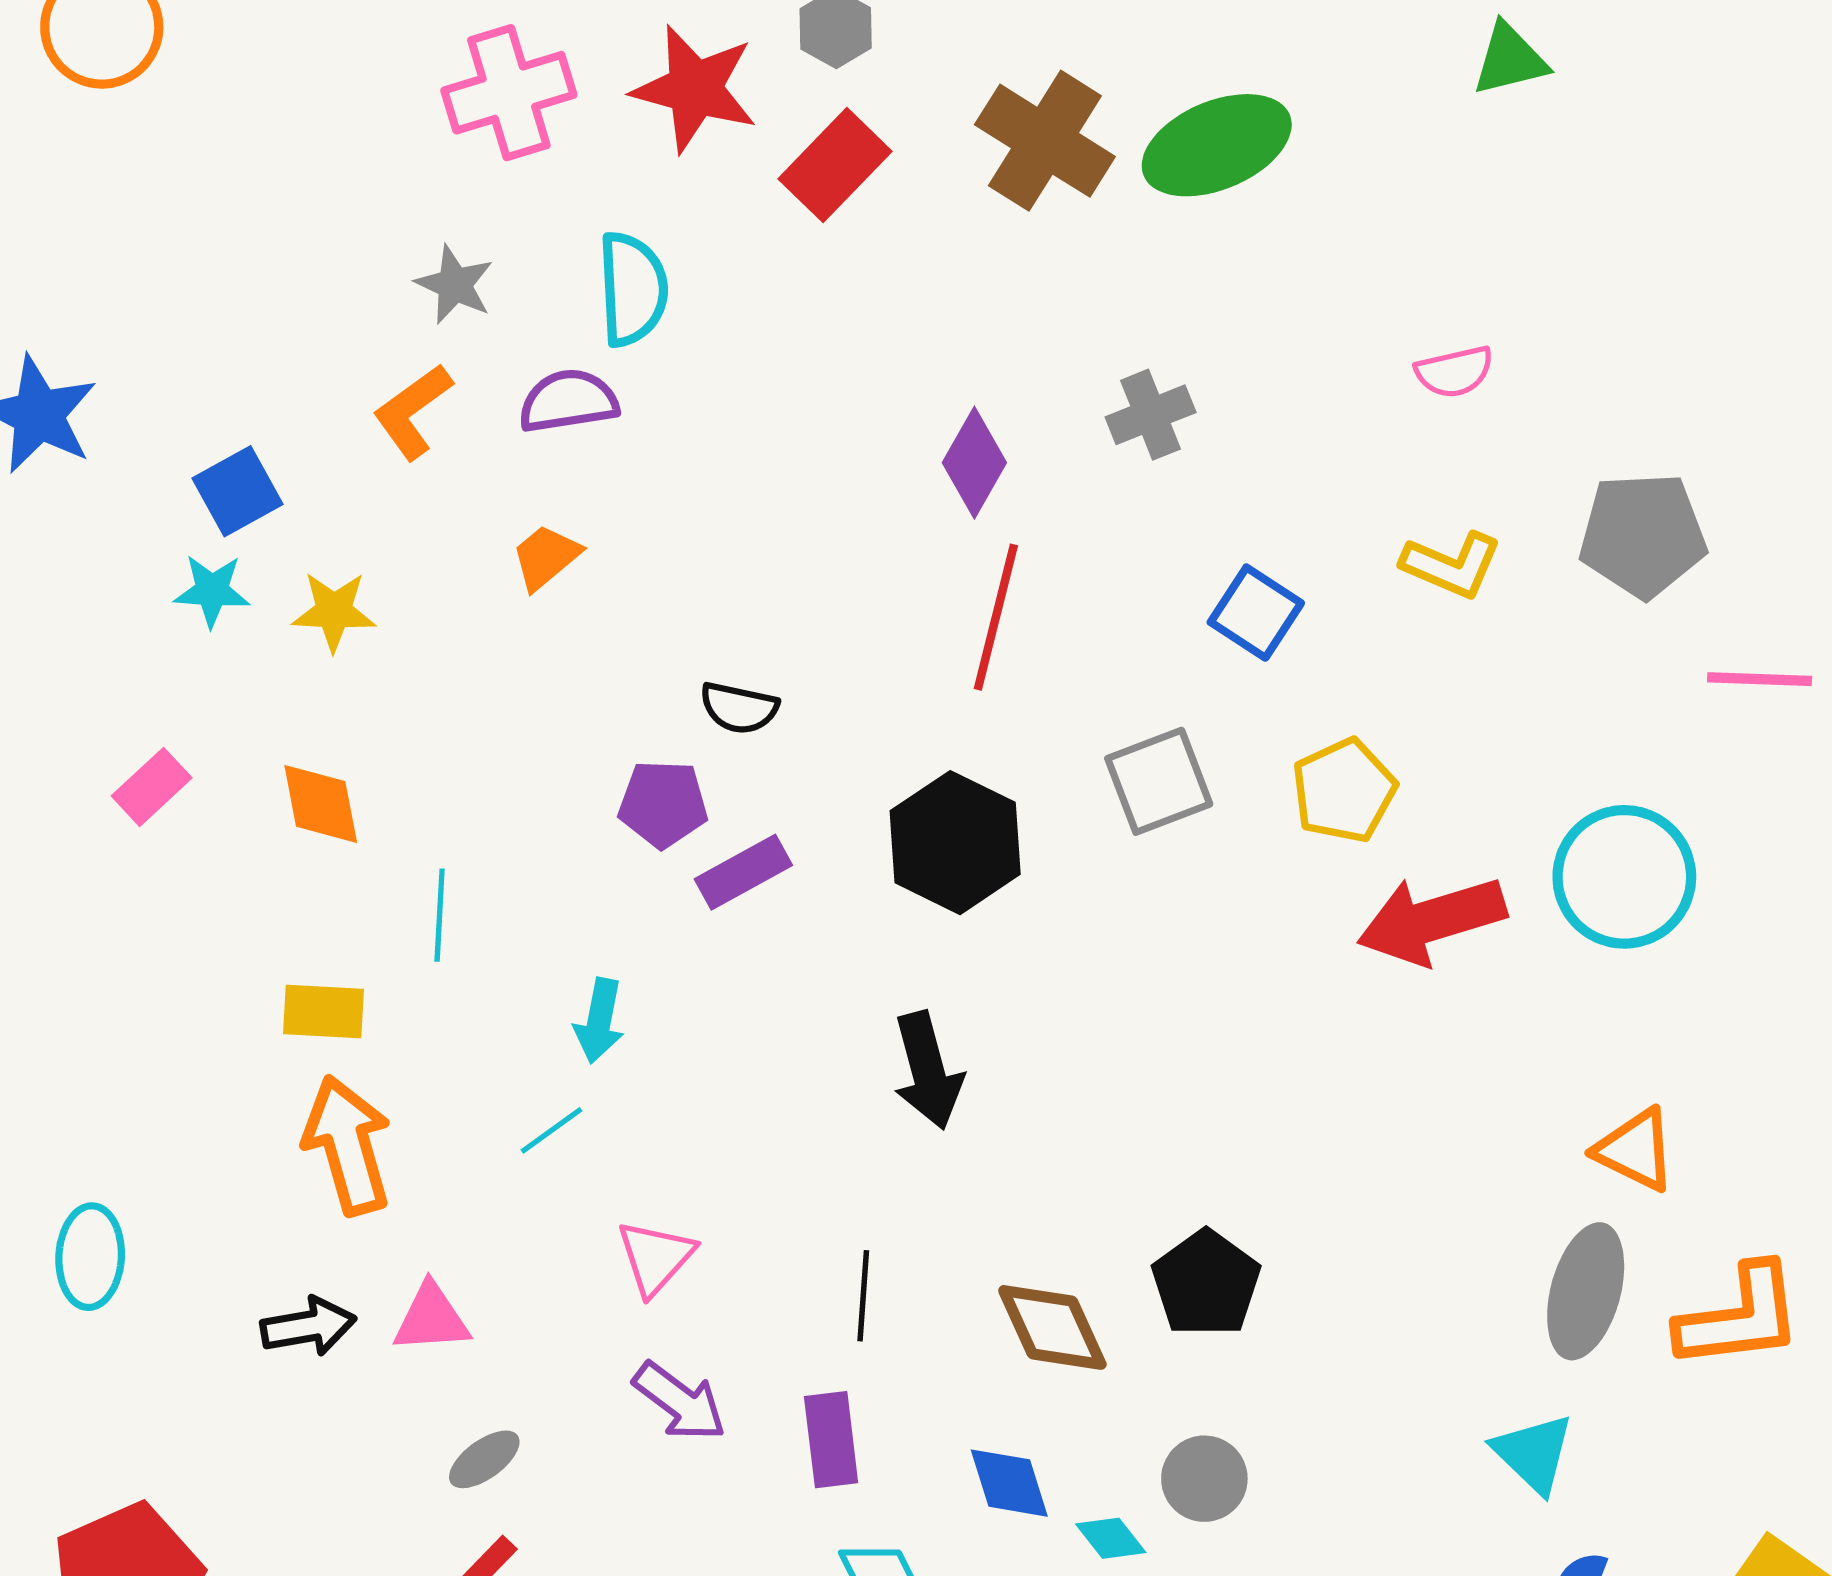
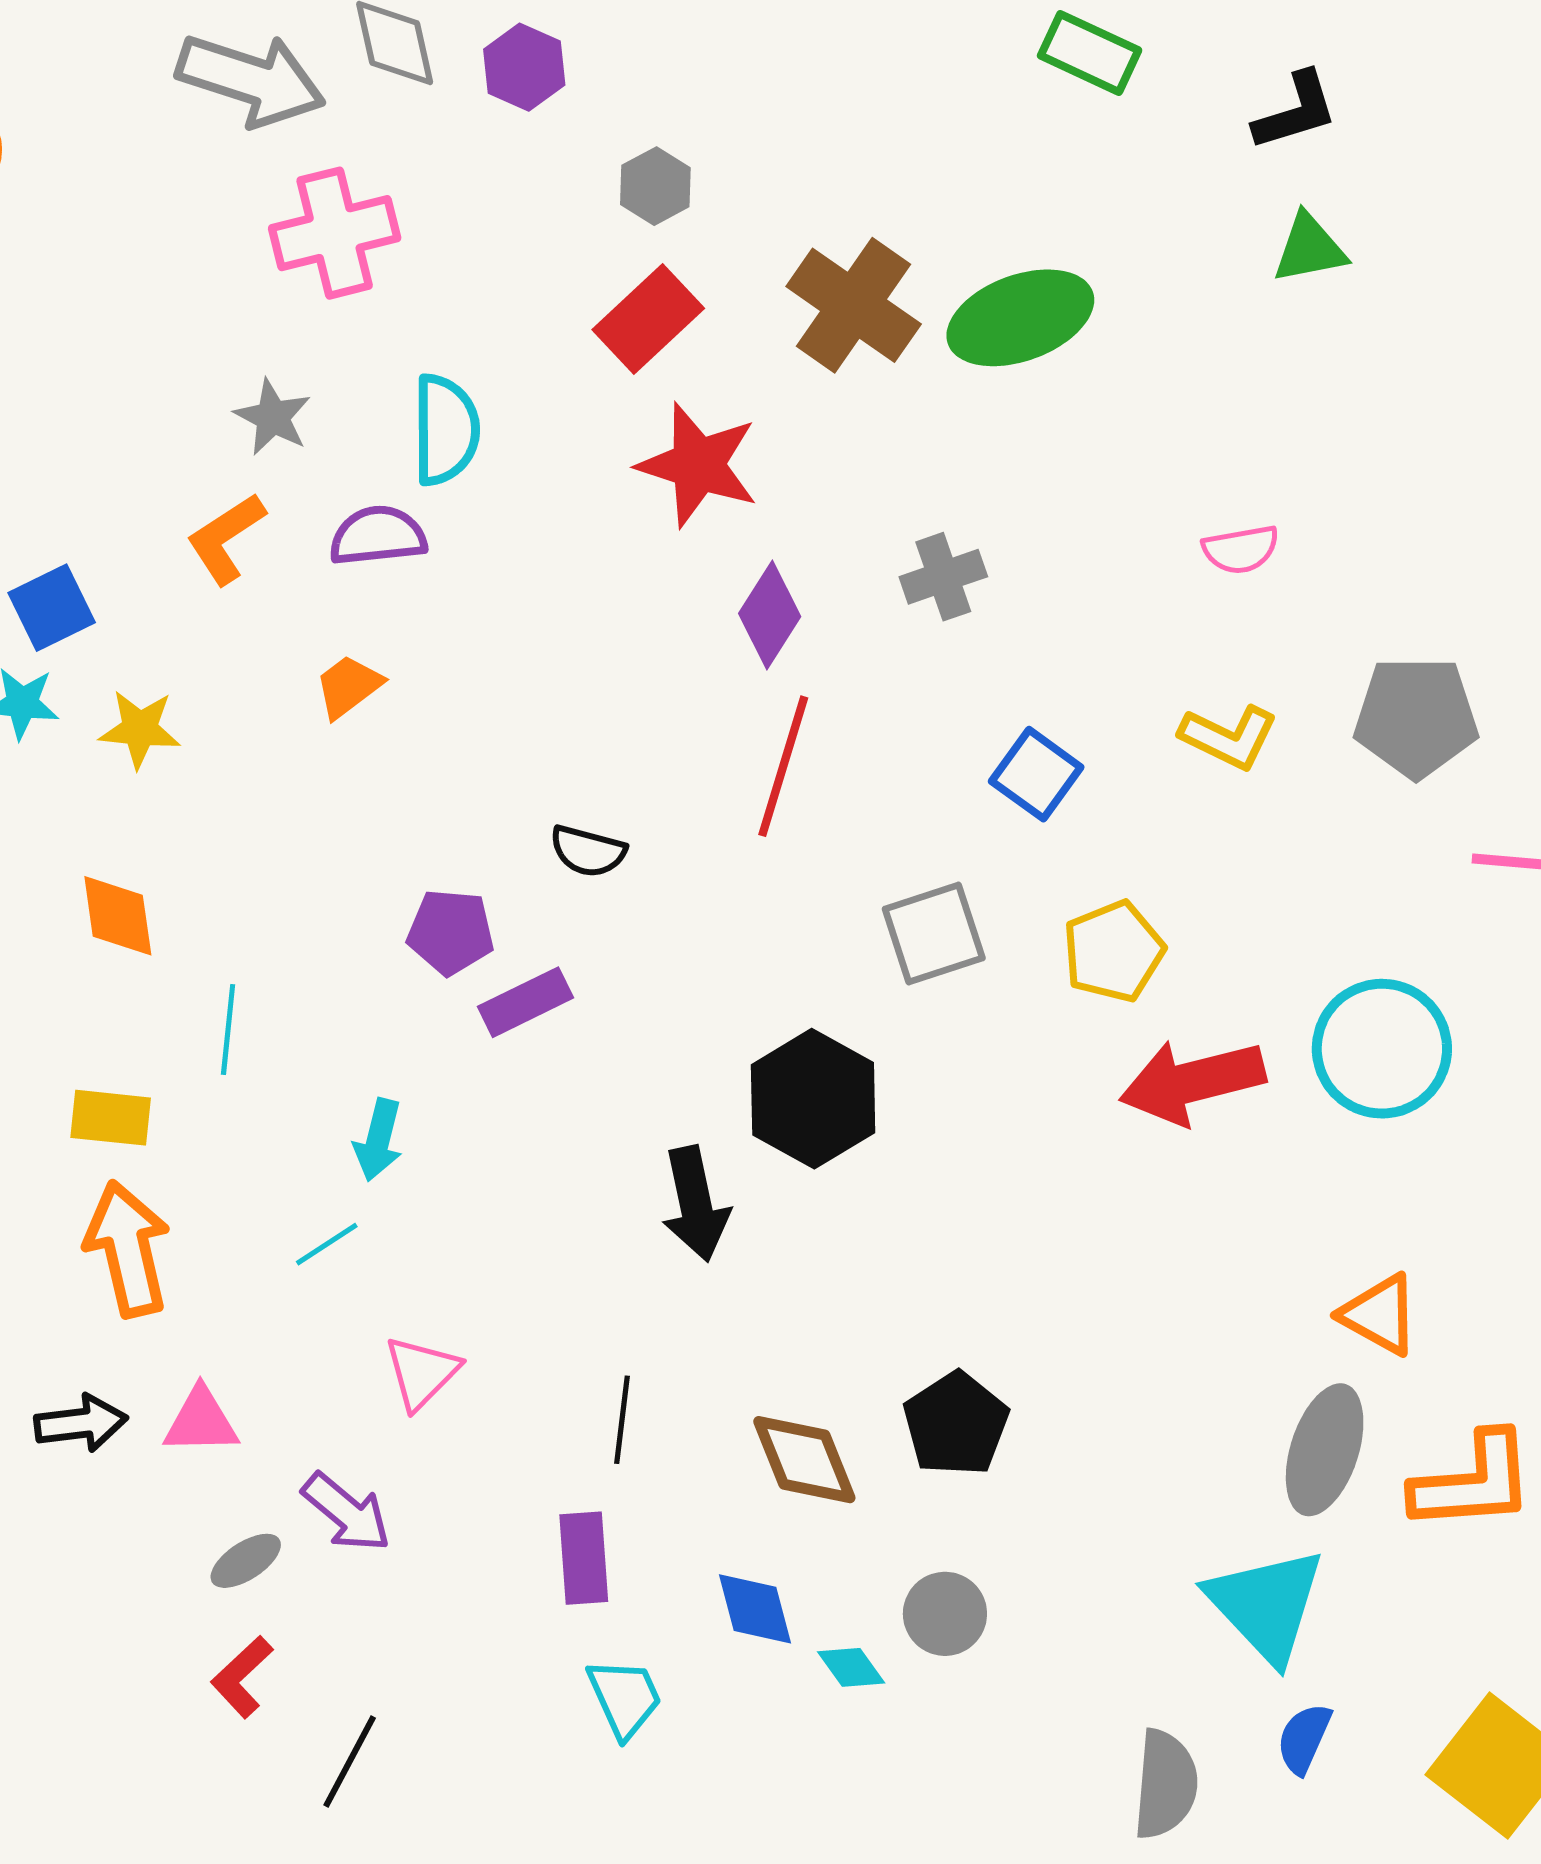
red star: (695, 89) -> (698, 465), moved
black semicircle: (739, 708) -> (588, 851), moved
black hexagon: (955, 843) -> (813, 1099), moved
purple arrow: (680, 1402) -> (346, 1512), moved
cyan triangle: (1533, 1453) -> (1266, 1605), size x1.5

